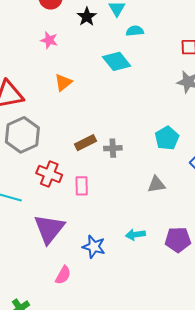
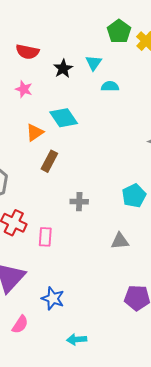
cyan diamond: (117, 61) -> (64, 118), moved
brown rectangle: (86, 143) -> (49, 161), moved, turned -40
cyan arrow: (135, 235) -> (77, 339), moved

